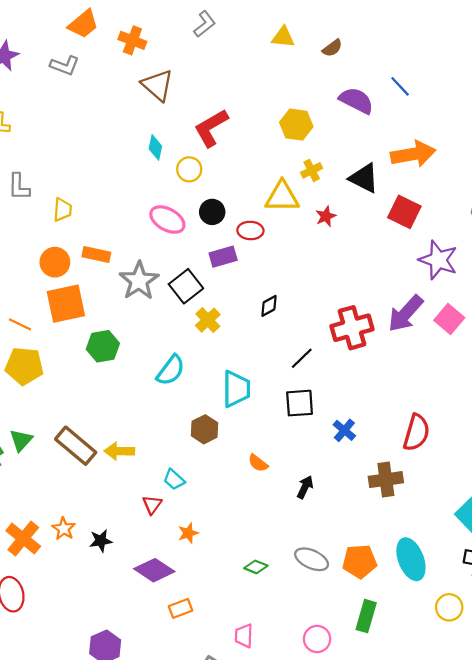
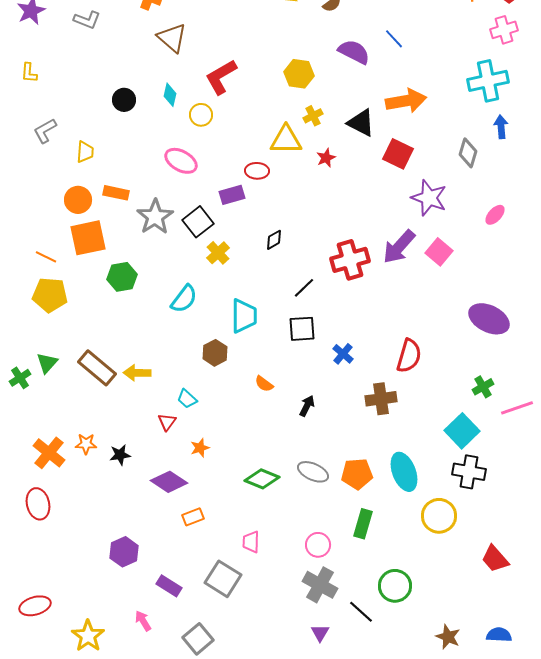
gray L-shape: (19, 187) -> (45, 131), turned 60
black circle: (212, 212) -> (124, 100), moved
orange star: (64, 529) -> (86, 444), turned -30
green diamond: (256, 567) -> (262, 479), size x1.6
yellow circle: (449, 607) -> (439, 516), size x1.4

